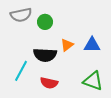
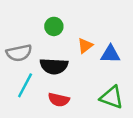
gray semicircle: (21, 15) -> (19, 53), moved
orange triangle: (67, 45) -> (85, 46), moved

